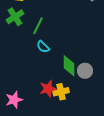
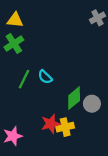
green line: (38, 26) -> (24, 79), moved
green diamond: (69, 66) -> (74, 98), turned 50

